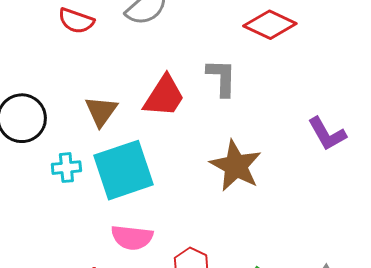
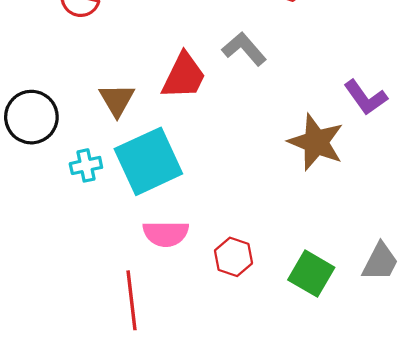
gray L-shape: (222, 78) -> (244, 49), turned -36
brown star: (236, 166) -> (316, 142), moved

